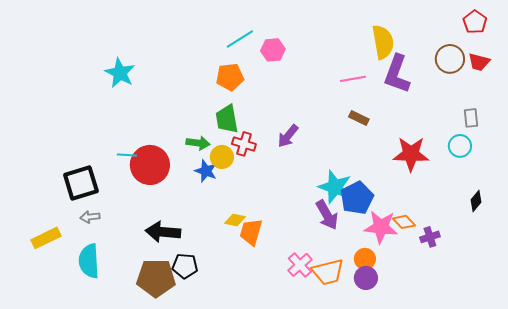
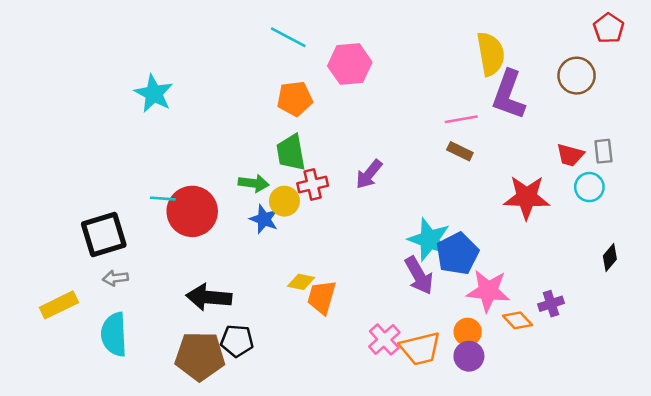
cyan line: (240, 39) -> (288, 37), moved, turned 60
pink hexagon: (273, 50) -> (350, 64), size x1.4
red trapezoid: (479, 62) -> (570, 155), moved
pink line: (353, 79) -> (461, 119), moved
red cross: (244, 144) -> (313, 184), turned -30
orange diamond: (404, 222) -> (518, 320), moved

